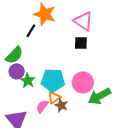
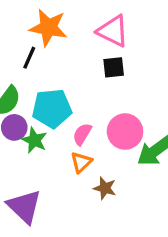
cyan pentagon: (53, 80) -> (52, 108), moved
brown star: (61, 105) -> (105, 188), moved
pink semicircle: (42, 106) -> (82, 134), moved

